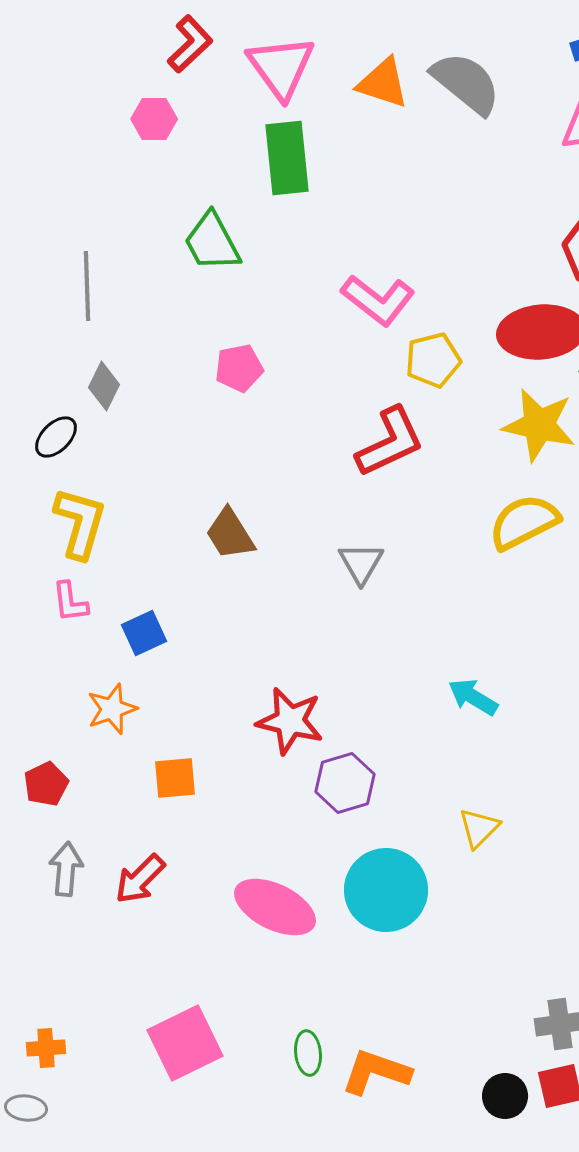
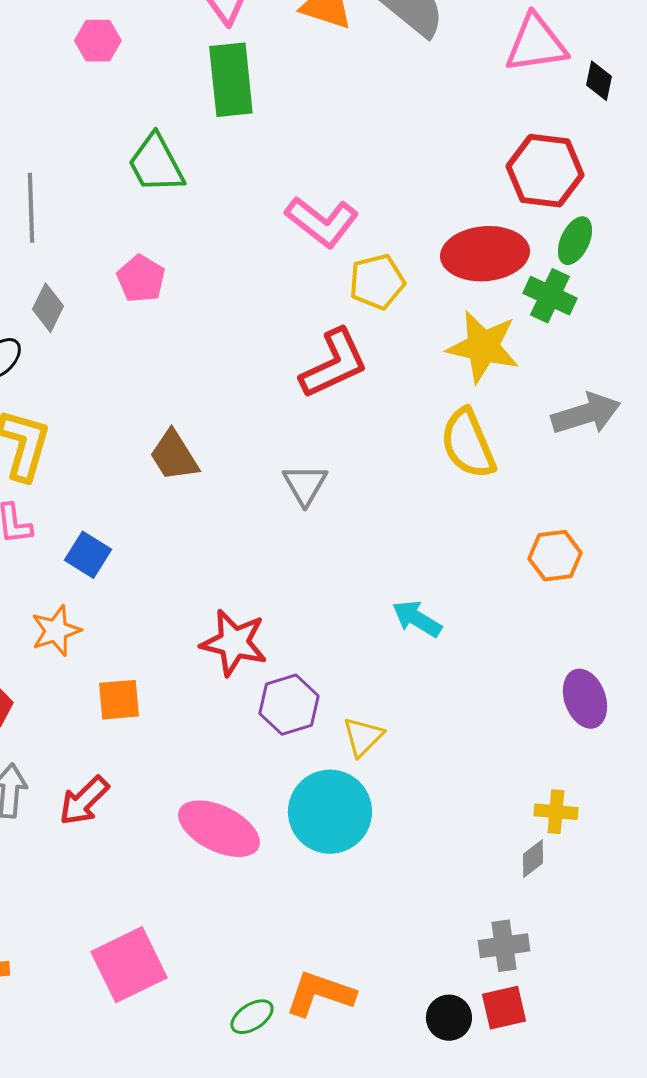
pink pentagon: (239, 368) -> (141, 279), moved, turned -30
yellow semicircle: (524, 522) -> (468, 444), turned -86
blue square: (144, 633) -> (88, 555), turned -33
yellow triangle: (479, 828) -> (363, 737), moved
green ellipse: (308, 1053) -> (252, 1017), moved, turned 63

